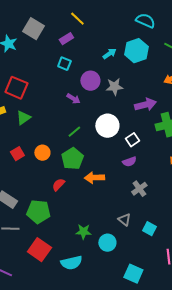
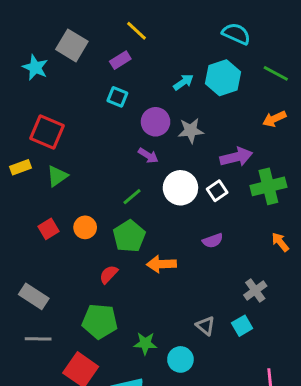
purple arrow: (73, 99) -> (148, 156), moved
white square: (132, 140) -> (217, 191), moved
gray cross: (139, 189) -> (255, 290), moved
green pentagon: (38, 212) -> (100, 321), moved
cyan square: (149, 229) -> (242, 326), moved, turned 32

